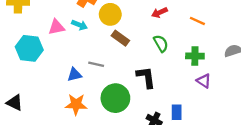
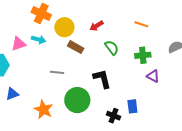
red arrow: (159, 13) -> (96, 26), moved
blue triangle: (74, 75) -> (12, 94), moved
orange star: (76, 104) -> (43, 109), turned 30

